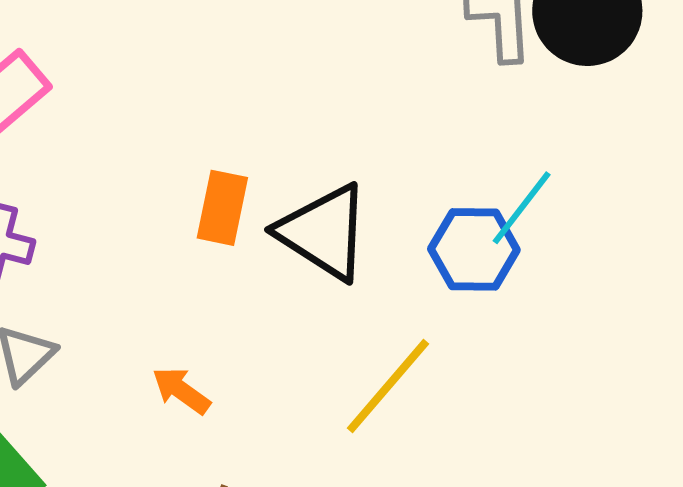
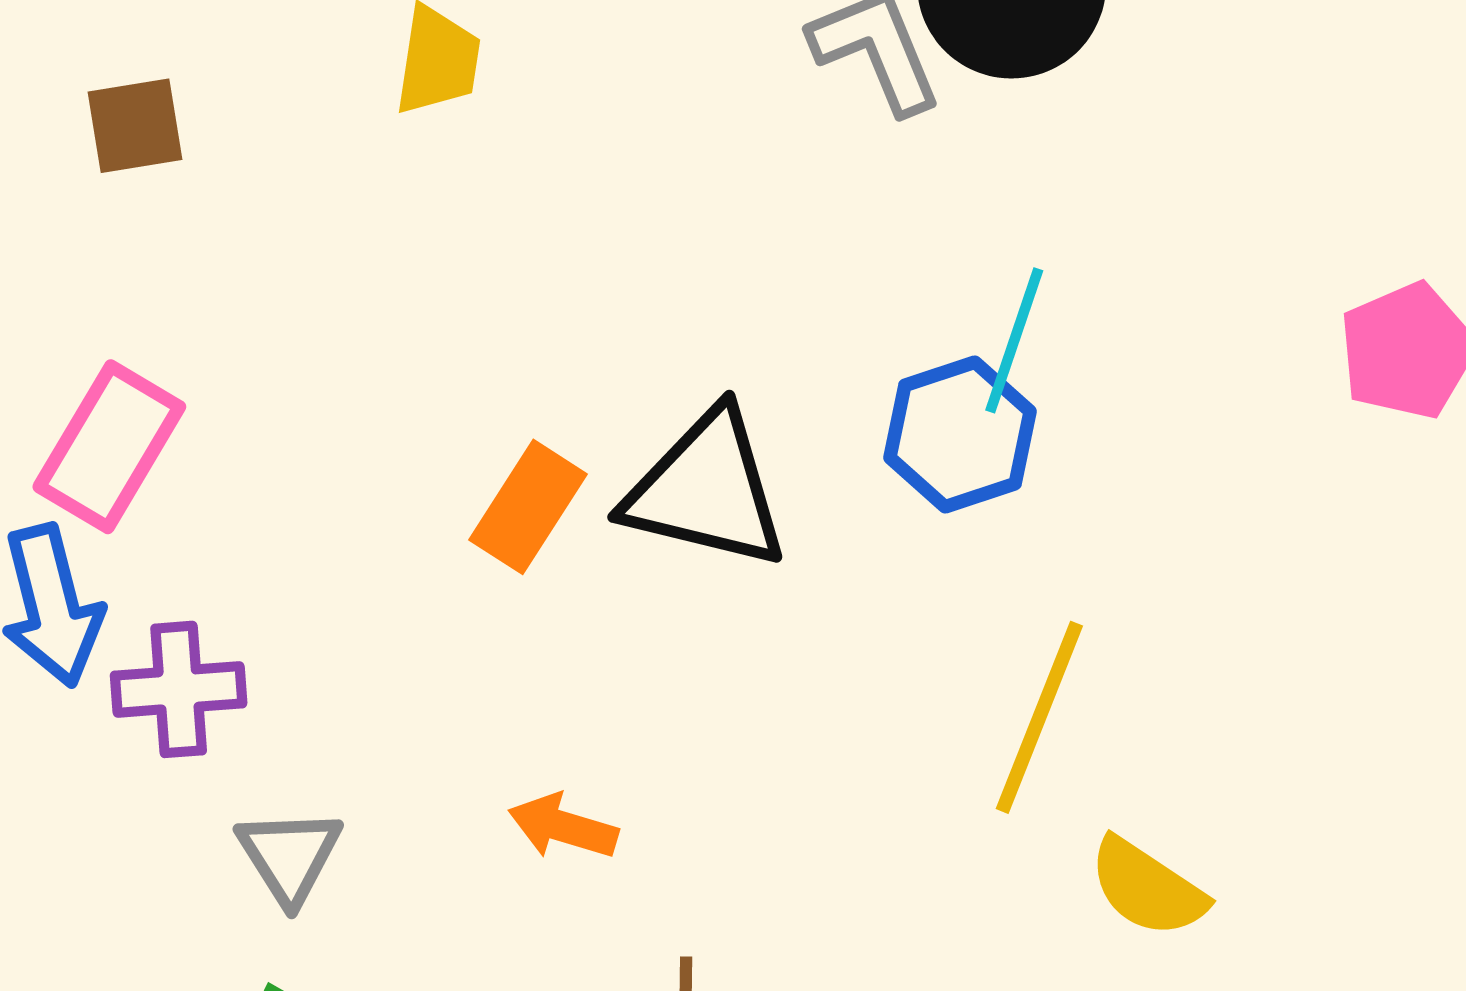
orange rectangle: (222, 208) -> (528, 507), turned 40
yellow line: (388, 386) -> (1039, 717), moved

